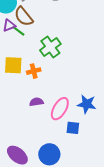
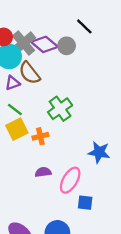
green line: (18, 31) -> (15, 110), moved
yellow square: (13, 65) -> (17, 129), turned -30
blue star: (87, 104) -> (99, 152), moved

